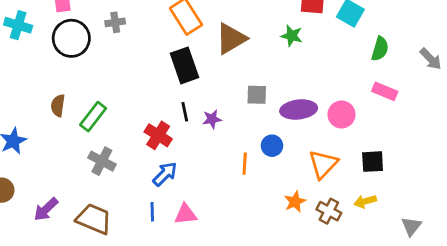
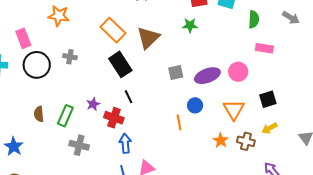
gray cross: (115, 22) -> (70, 57), moved, turned 32
purple star: (212, 119) -> (93, 104), moved
blue arrow: (165, 174) -> (125, 143), turned -36

